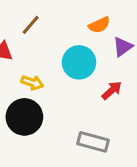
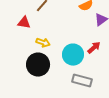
cyan circle: (79, 62) -> (73, 55), moved

